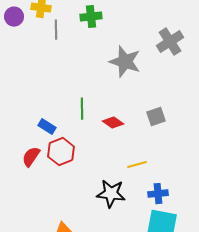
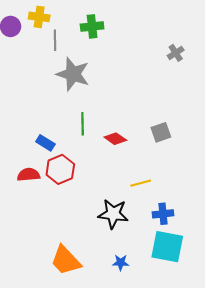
gray cross: (170, 42) -> (176, 53), size x0.6
gray star: (125, 62) -> (73, 74), moved
red semicircle: (31, 157) -> (29, 175), turned 50

